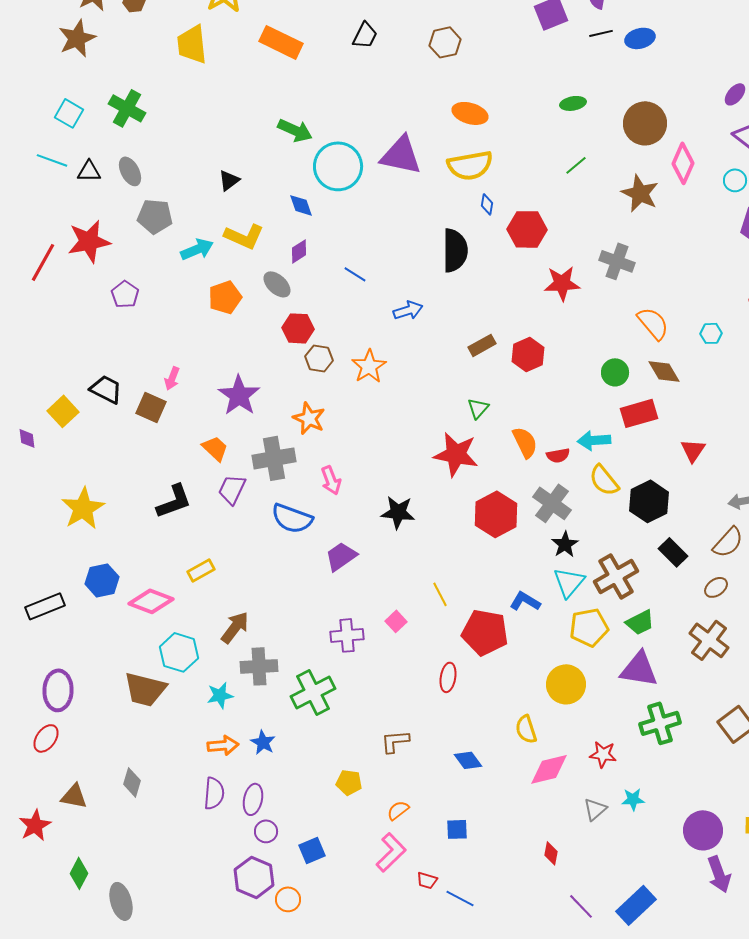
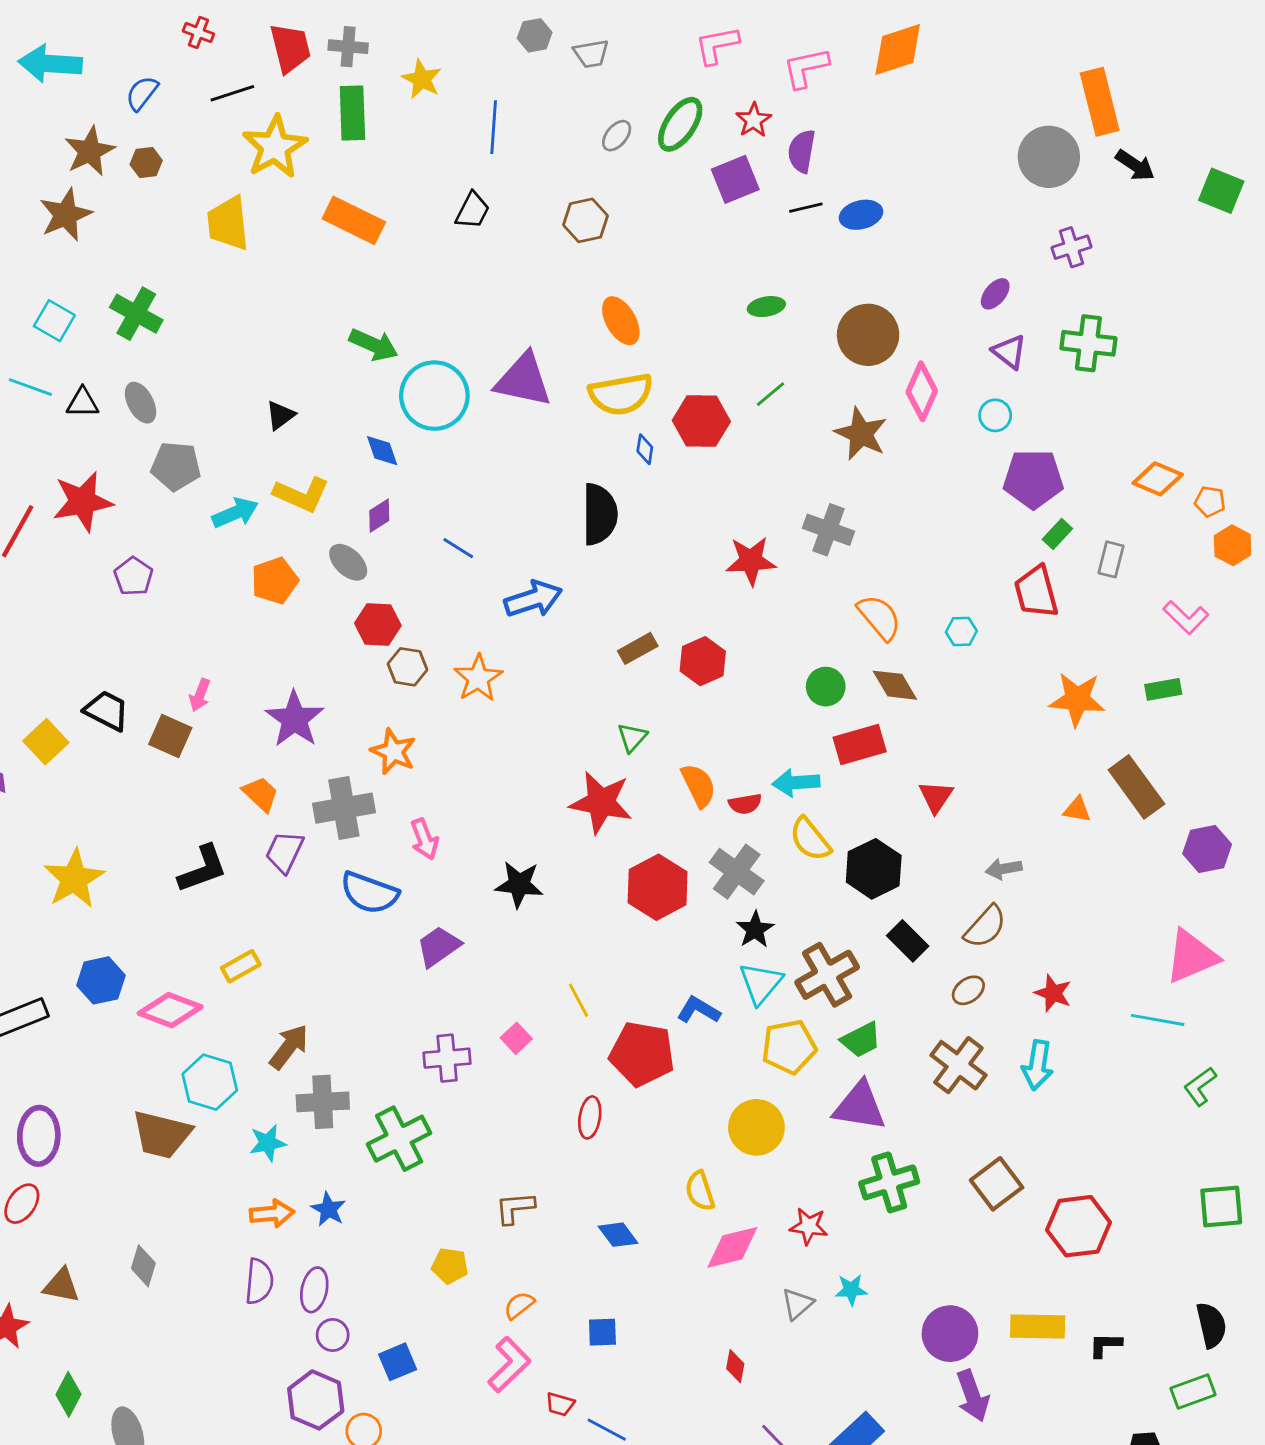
orange ellipse: (470, 113) -> (621, 321), turned 44
red hexagon: (527, 229) -> (701, 421), moved
blue arrow: (408, 310) -> (533, 599), size x1.4

